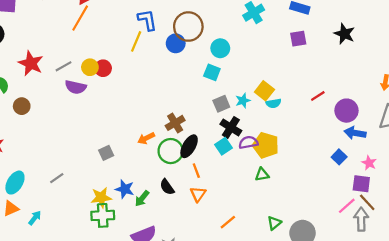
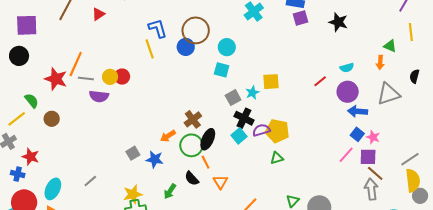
orange line: (80, 18) -> (76, 64), moved
purple square: (298, 39) -> (300, 18), moved
yellow line: (136, 41) -> (150, 49), turned -36
gray line: (64, 66) -> (86, 79), turned 42
yellow square: (264, 91) -> (271, 82), turned -36
cyan semicircle: (273, 103) -> (347, 68), moved
blue square: (339, 157) -> (357, 134), moved
orange line: (196, 171) -> (206, 162), moved
blue star: (125, 189) -> (155, 159), moved
pink line: (347, 206) -> (346, 155), moved

